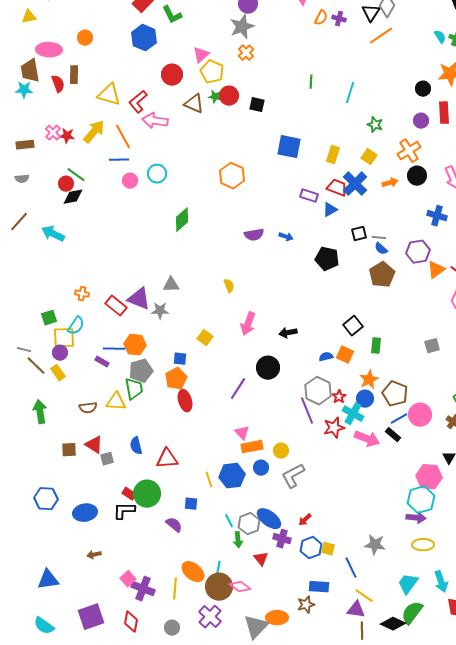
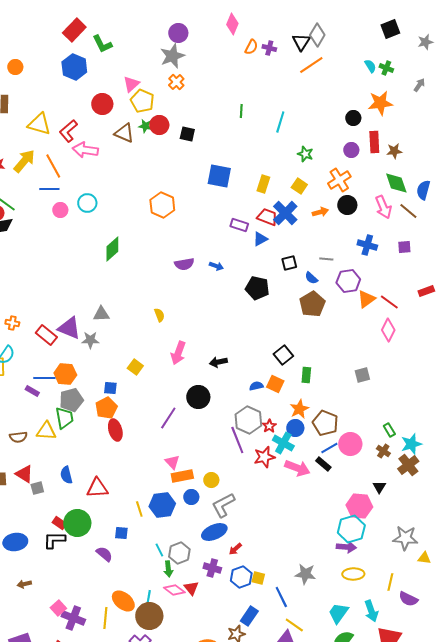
gray line: (379, 238) -> (326, 259), moved
blue ellipse: (269, 519) -> (214, 532), moved, turned -60
pink diamond: (240, 587) -> (174, 590), moved
blue rectangle: (319, 587) -> (249, 616), turned -60

